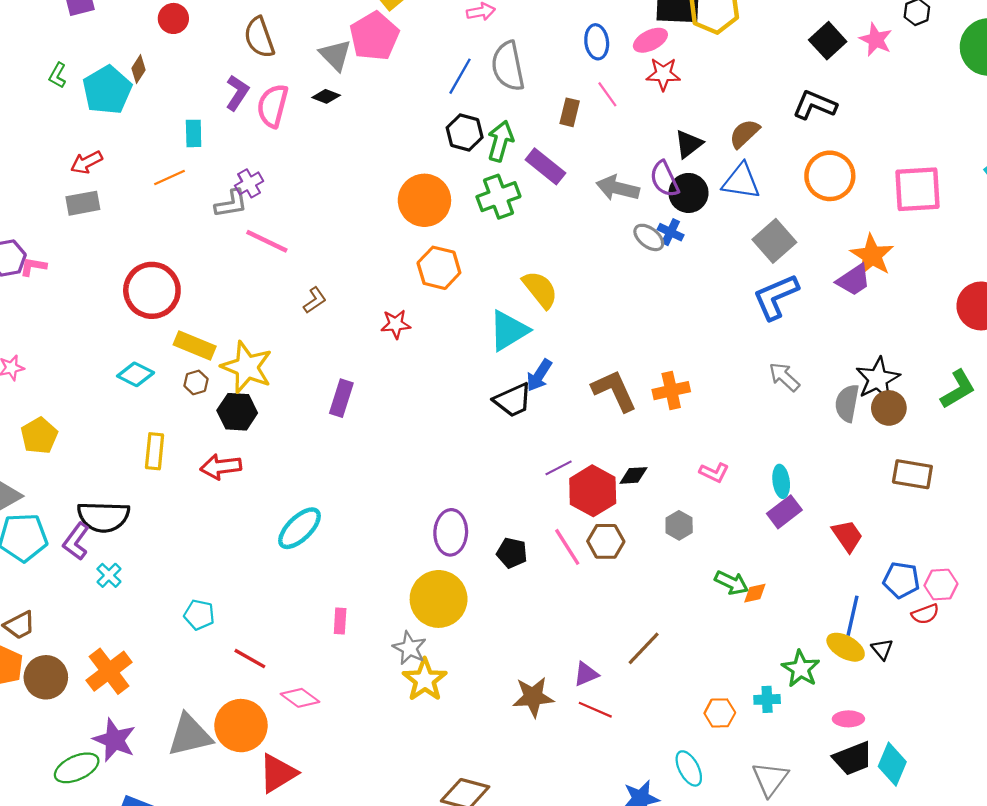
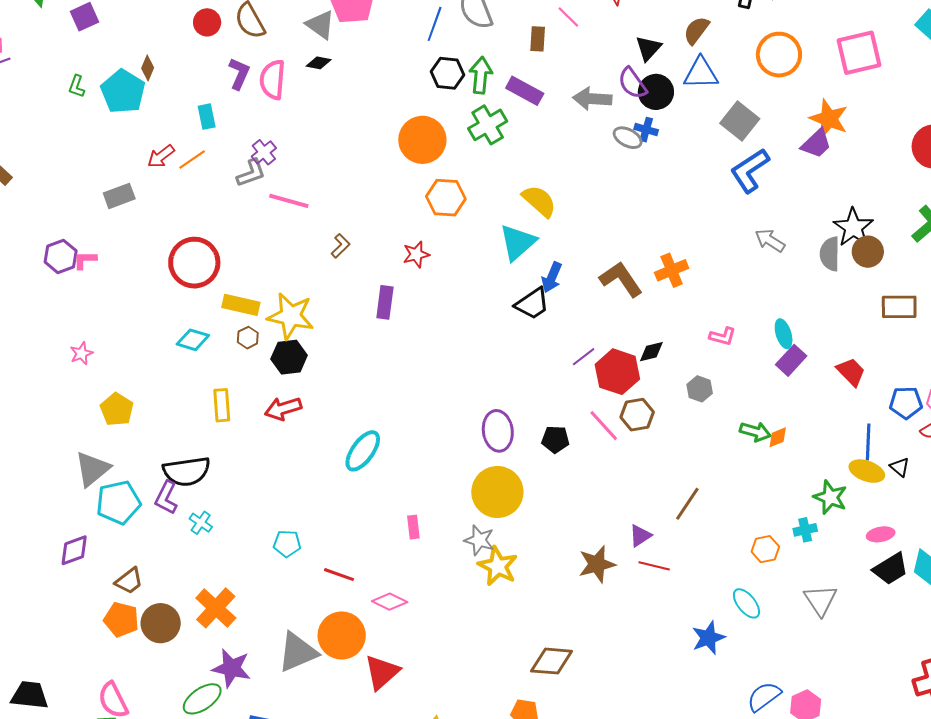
red circle: (173, 18) -> (207, 22), moved
red arrow: (86, 162) -> (161, 156), moved
purple rectangle: (341, 398) -> (385, 302), moved

